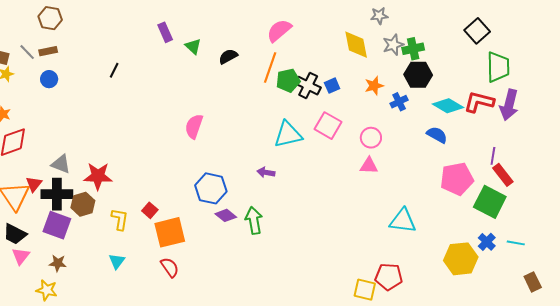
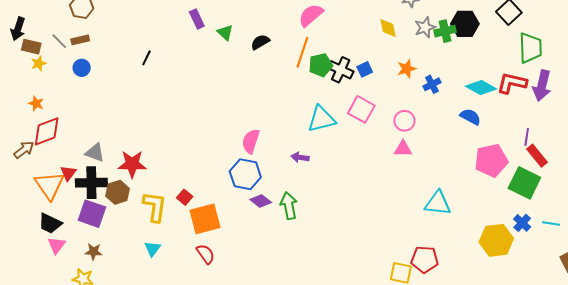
yellow diamond: (356, 45) -> (388, 28), size x0.7
black hexagon: (418, 75) -> (465, 24), moved
pink semicircle: (194, 126) -> (251, 141), moved
yellow L-shape: (120, 219) -> (155, 207), size x1.4

